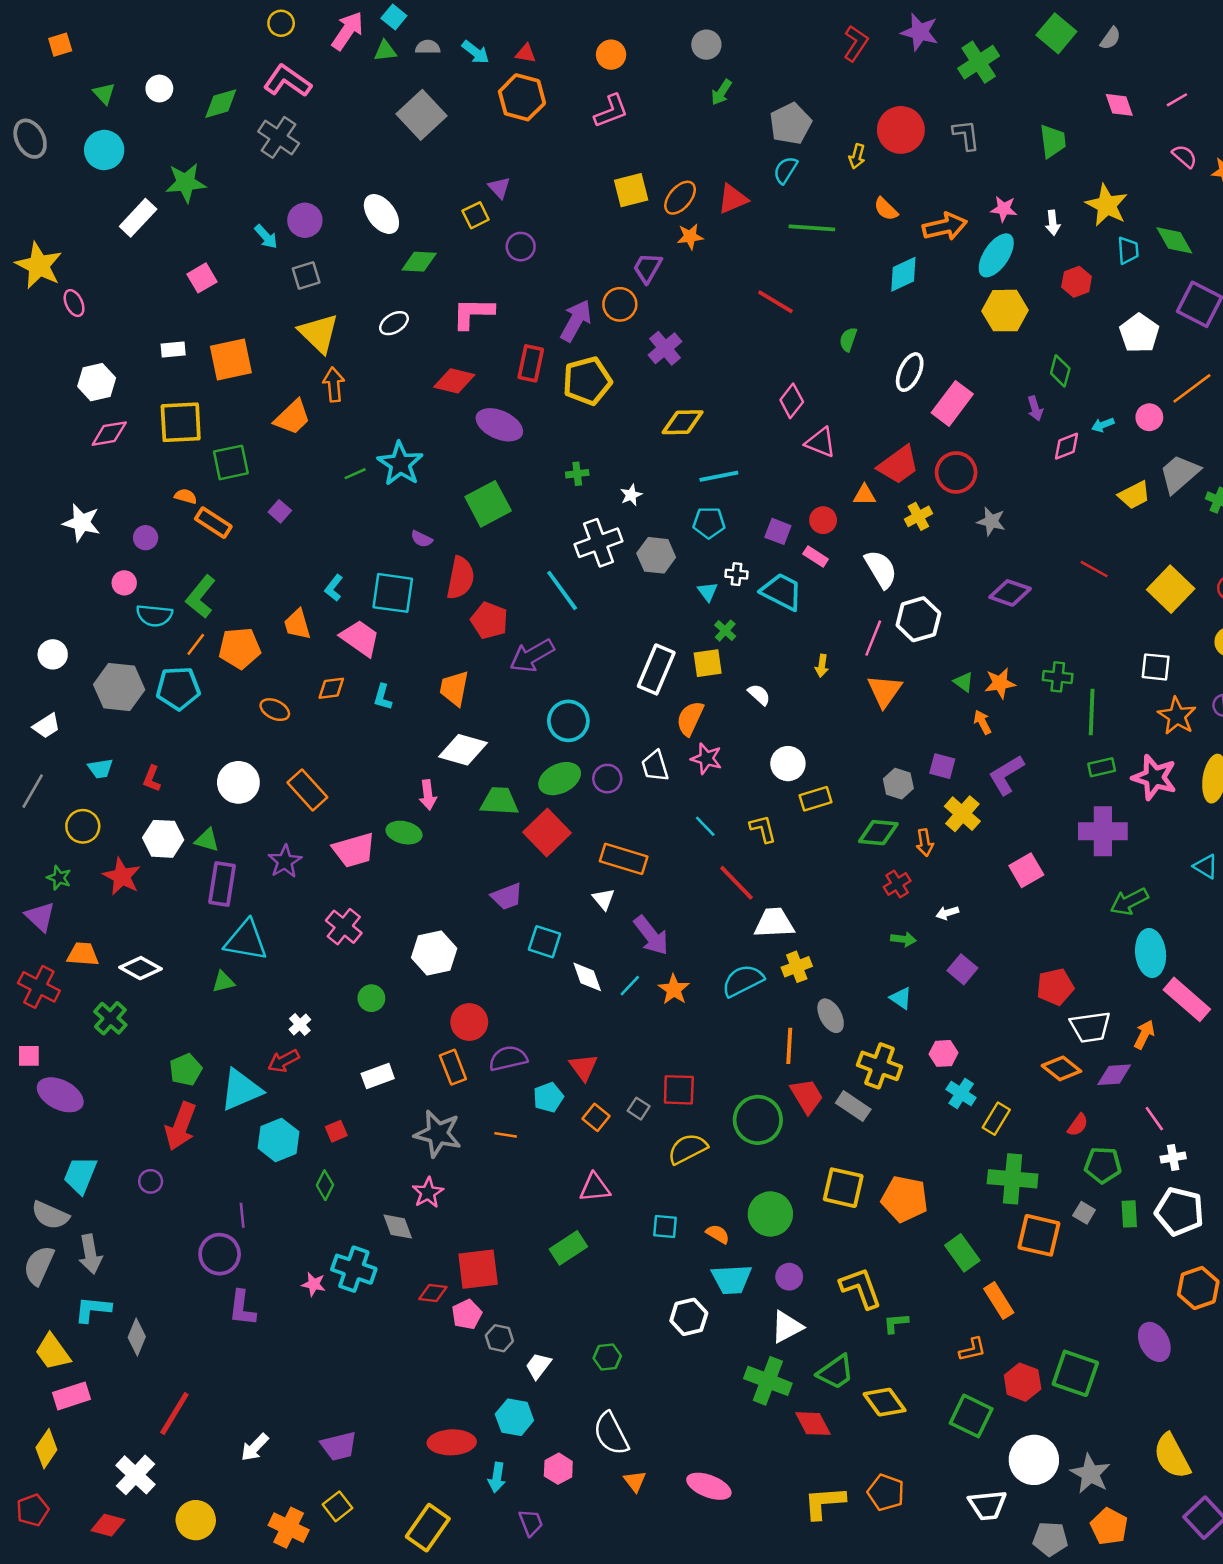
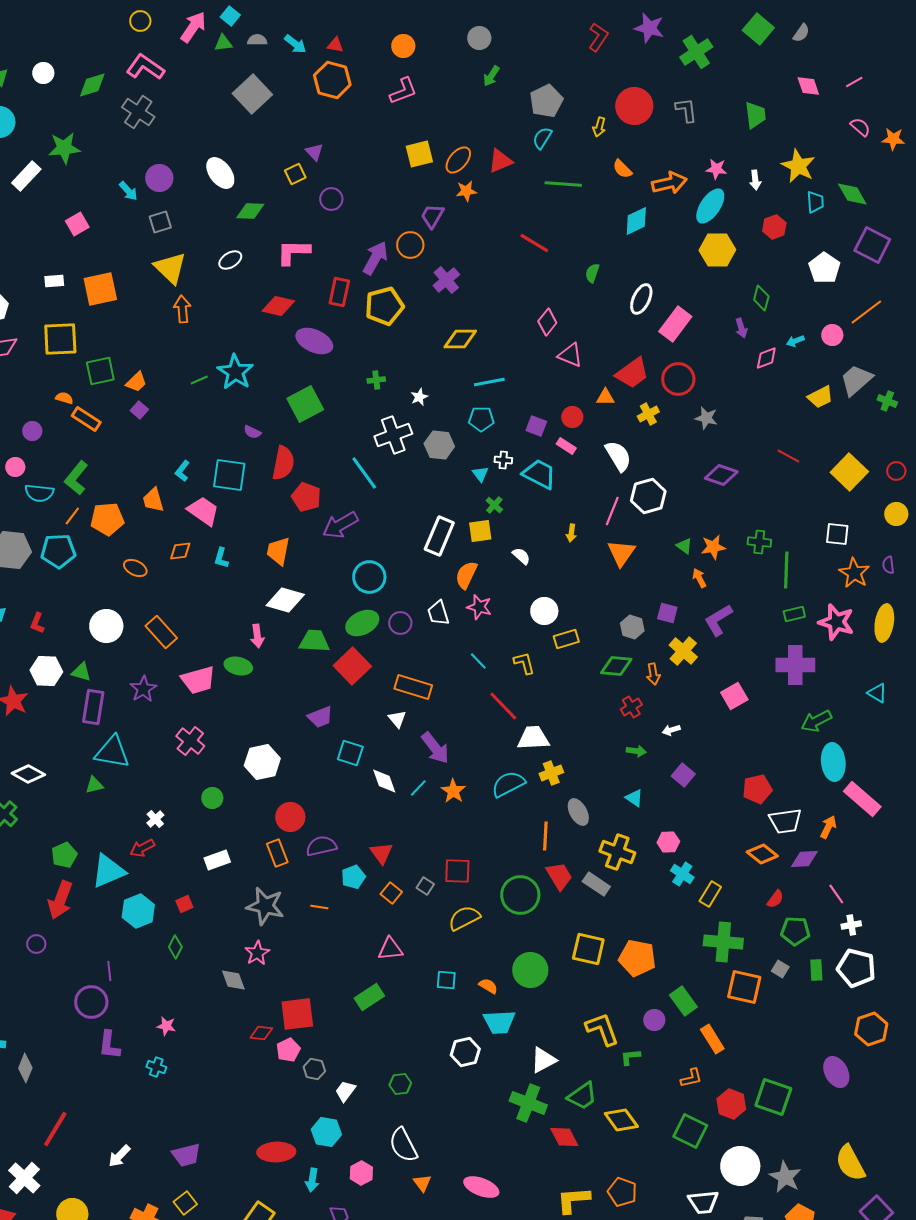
orange trapezoid: (292, 417) -> (136, 382), moved, size x0.7
cyan cross: (354, 1269) -> (156, 1067), moved, size x0.6
purple circle: (789, 1277) -> (654, 1020), moved

